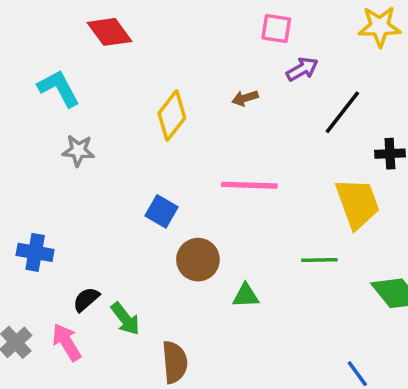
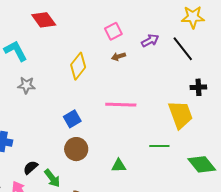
pink square: (276, 28) -> (113, 31), moved, turned -36
black line: (342, 112) -> (183, 49), moved, turned -76
blue square: (162, 211) -> (72, 119), turned 30
brown circle: (198, 260) -> (76, 149), moved

